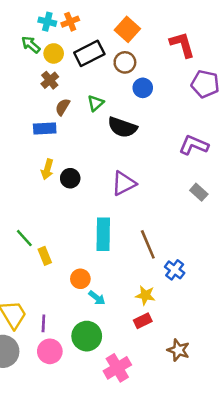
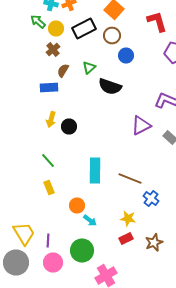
purple triangle: (124, 183) -> (141, 126), moved
green line: (24, 238) -> (48, 160), moved
brown line: (148, 244) -> (130, 178), turned -45
brown star: (178, 350) -> (154, 242), moved, turned 30

